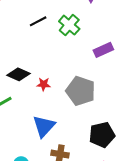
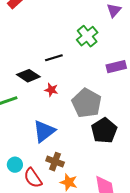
black line: (38, 21) -> (54, 58), moved
black pentagon: (102, 135) -> (104, 130), moved, turned -30

